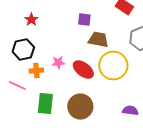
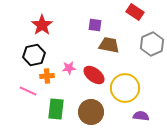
red star: (31, 20) -> (42, 25), size x1.5
yellow circle: (113, 66) -> (125, 88), moved

